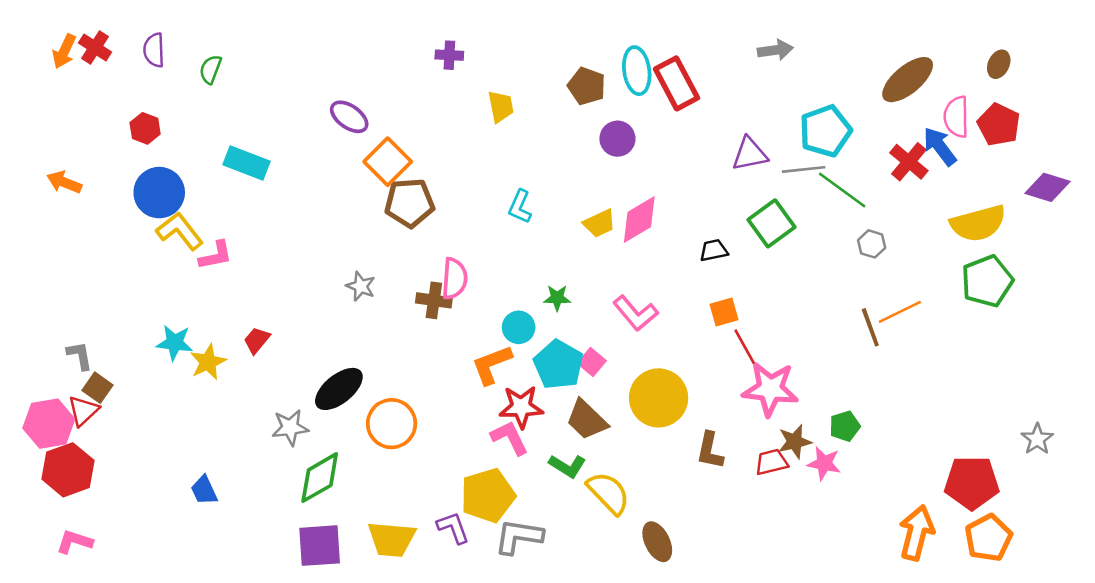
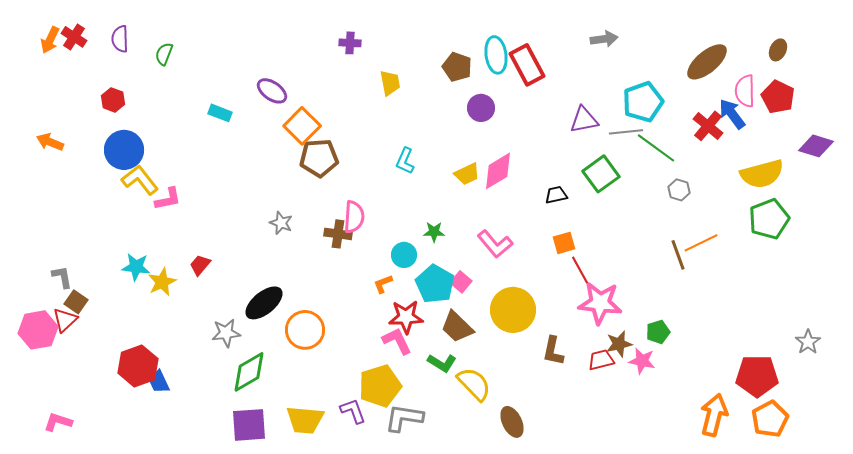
cyan rectangle: (246, 163) -> (220, 113), moved, size x0.7
orange L-shape: (492, 365) -> (383, 284), size x0.6
red hexagon: (68, 470) -> (138, 366), moved

